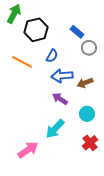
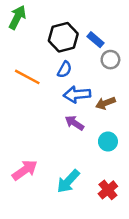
black hexagon: (36, 30) -> (63, 37), moved
cyan arrow: (55, 129) -> (68, 181), moved
red cross: (90, 143) -> (108, 190), moved
pink arrow: (28, 150) -> (25, 170), moved

